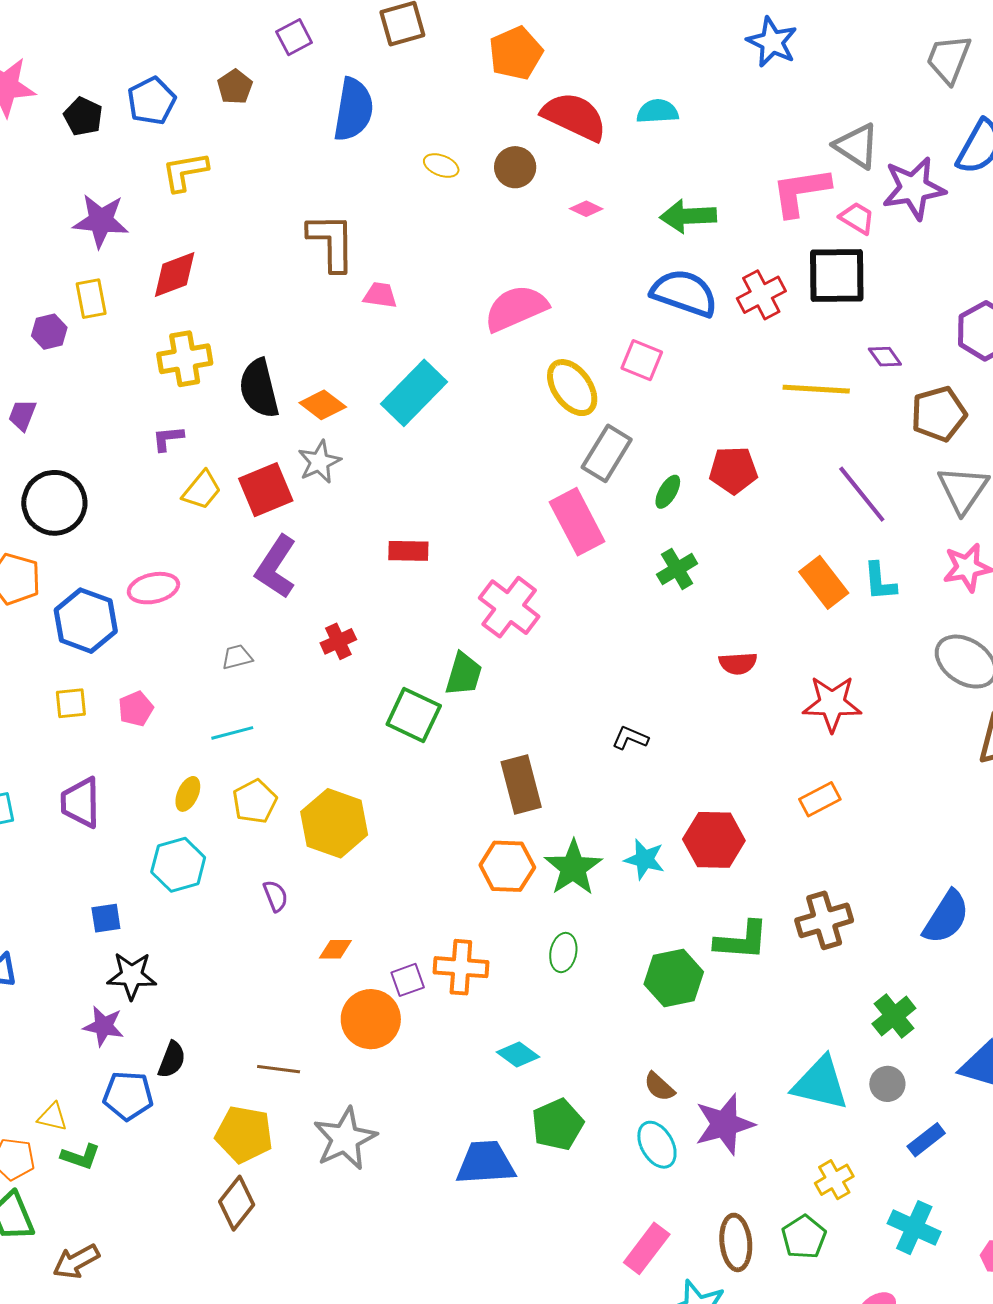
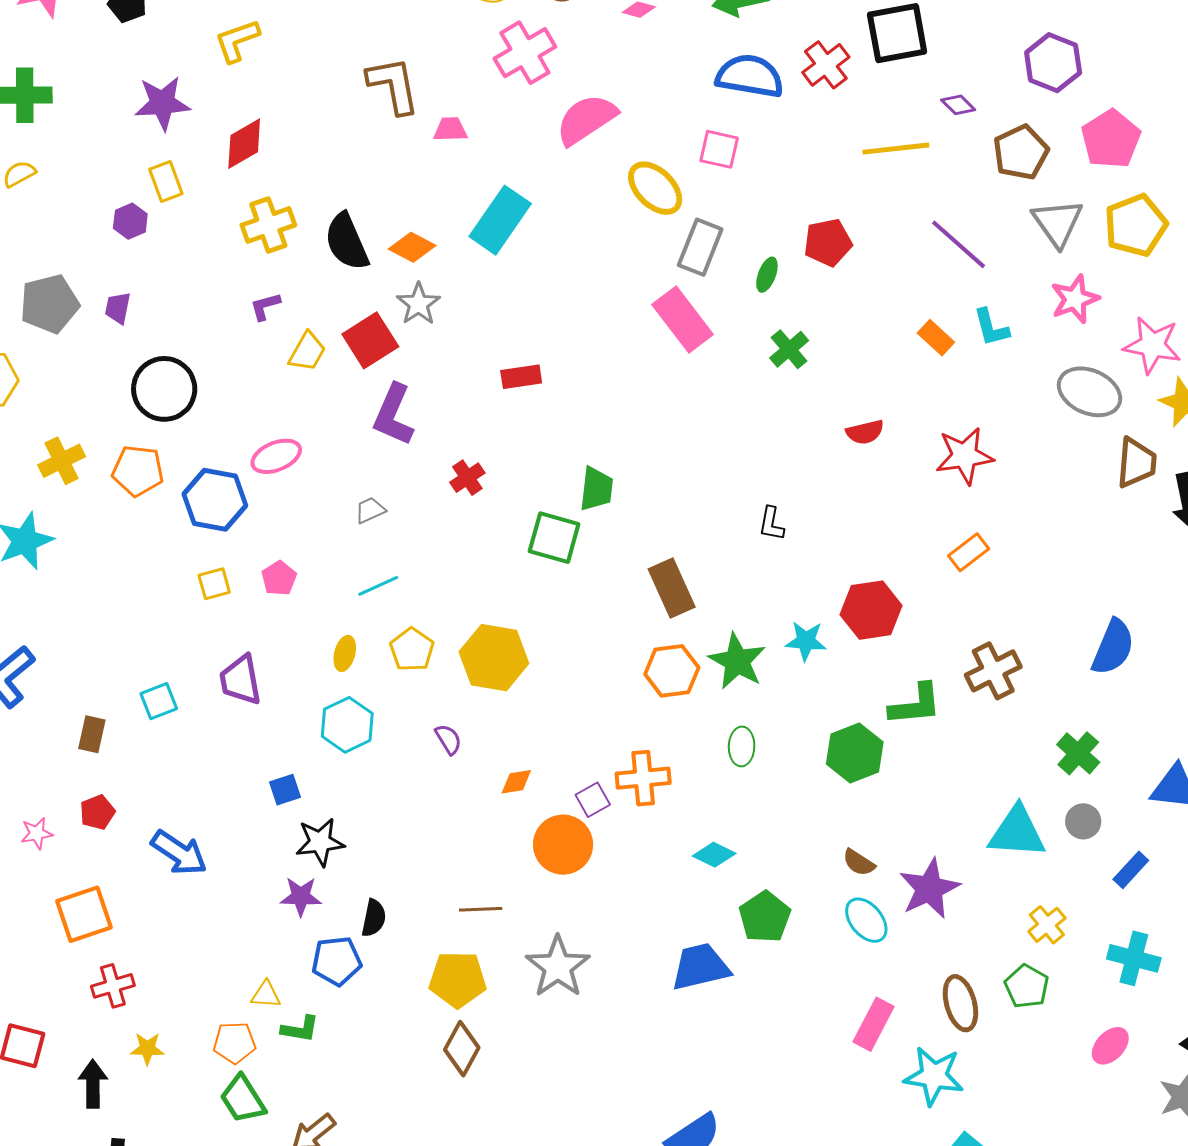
orange rectangle: (824, 582) -> (936, 338), size x0.7
pink cross: (509, 607) -> (525, 53), moved, turned 32
black L-shape: (630, 738) -> (771, 524), turned -93

